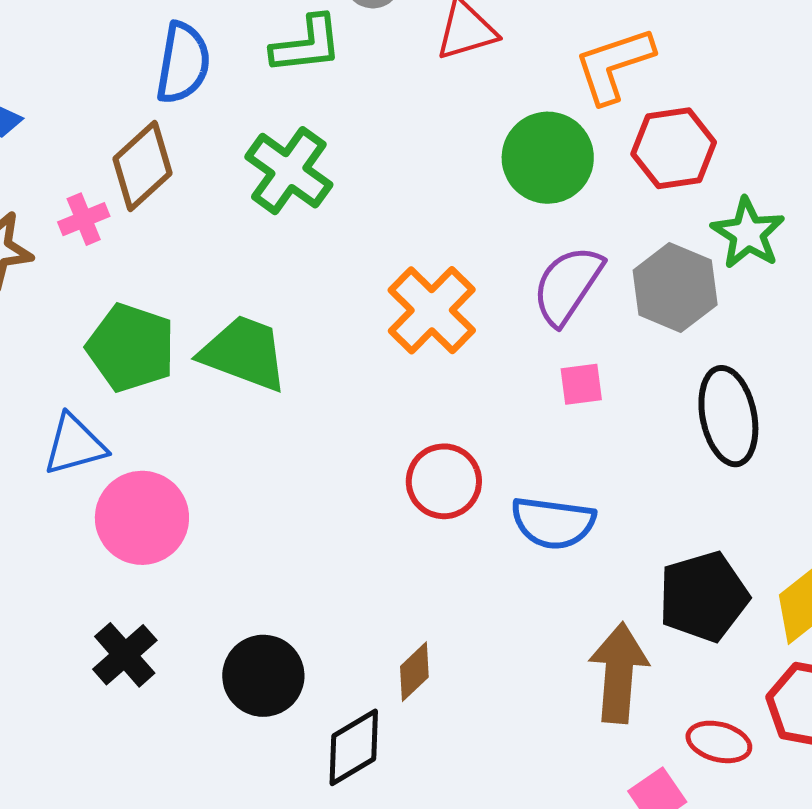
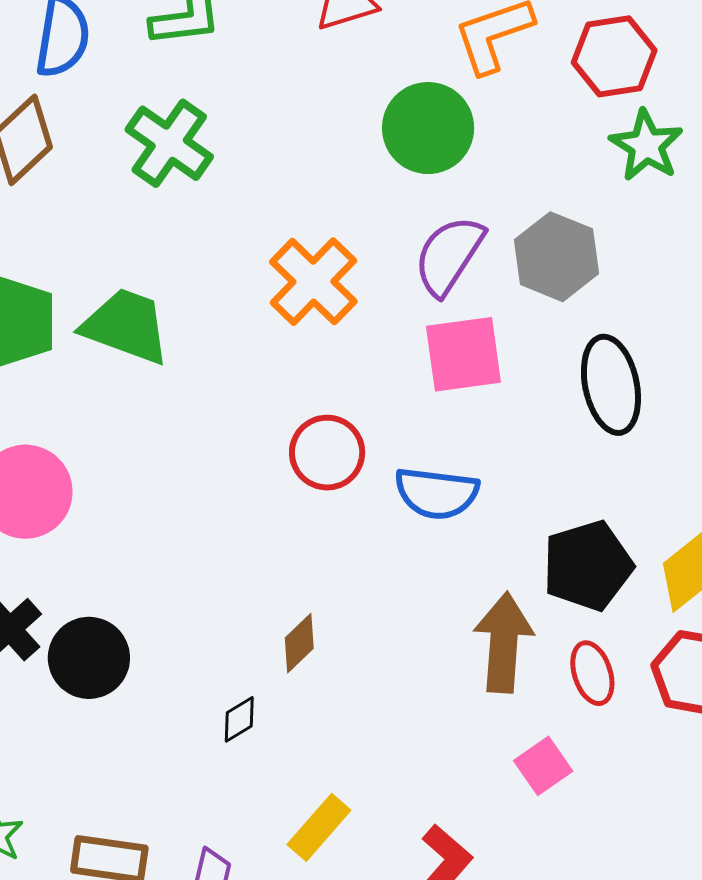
red hexagon: (674, 148) -> (614, 56), moved
green star: (748, 233) -> (646, 145), moved
pink square: (581, 384) -> (463, 354), size x1.8
black circle: (263, 676) -> (89, 658), moved
red ellipse: (719, 742) -> (592, 673), moved, turned 58
black diamond: (354, 747) -> (239, 719), size x0.6

